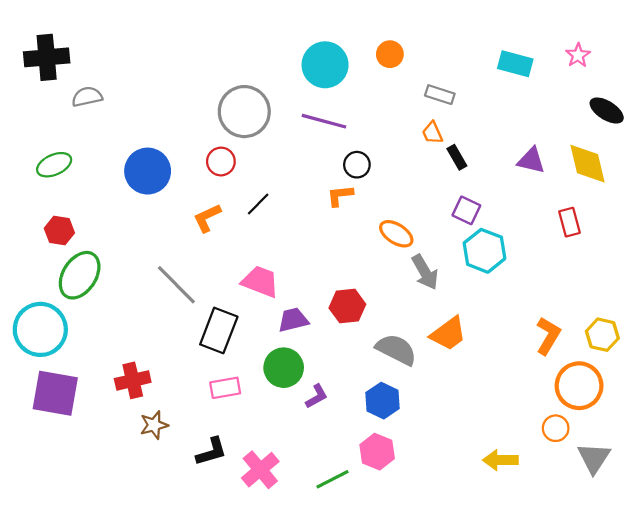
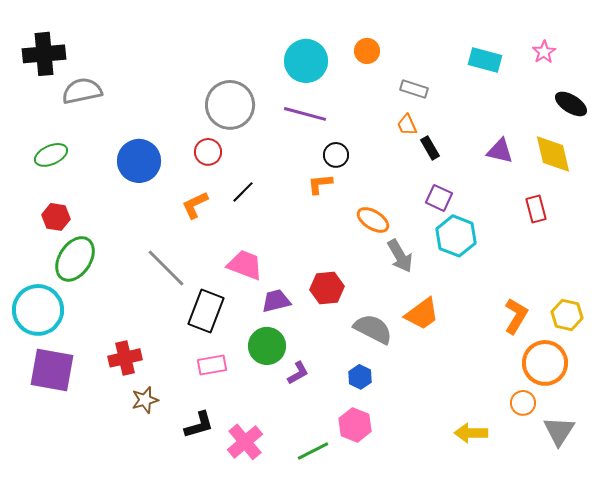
gray semicircle: (87, 97) -> (82, 91), size x1.4
blue hexagon: (382, 401) -> (360, 377), size x0.7

